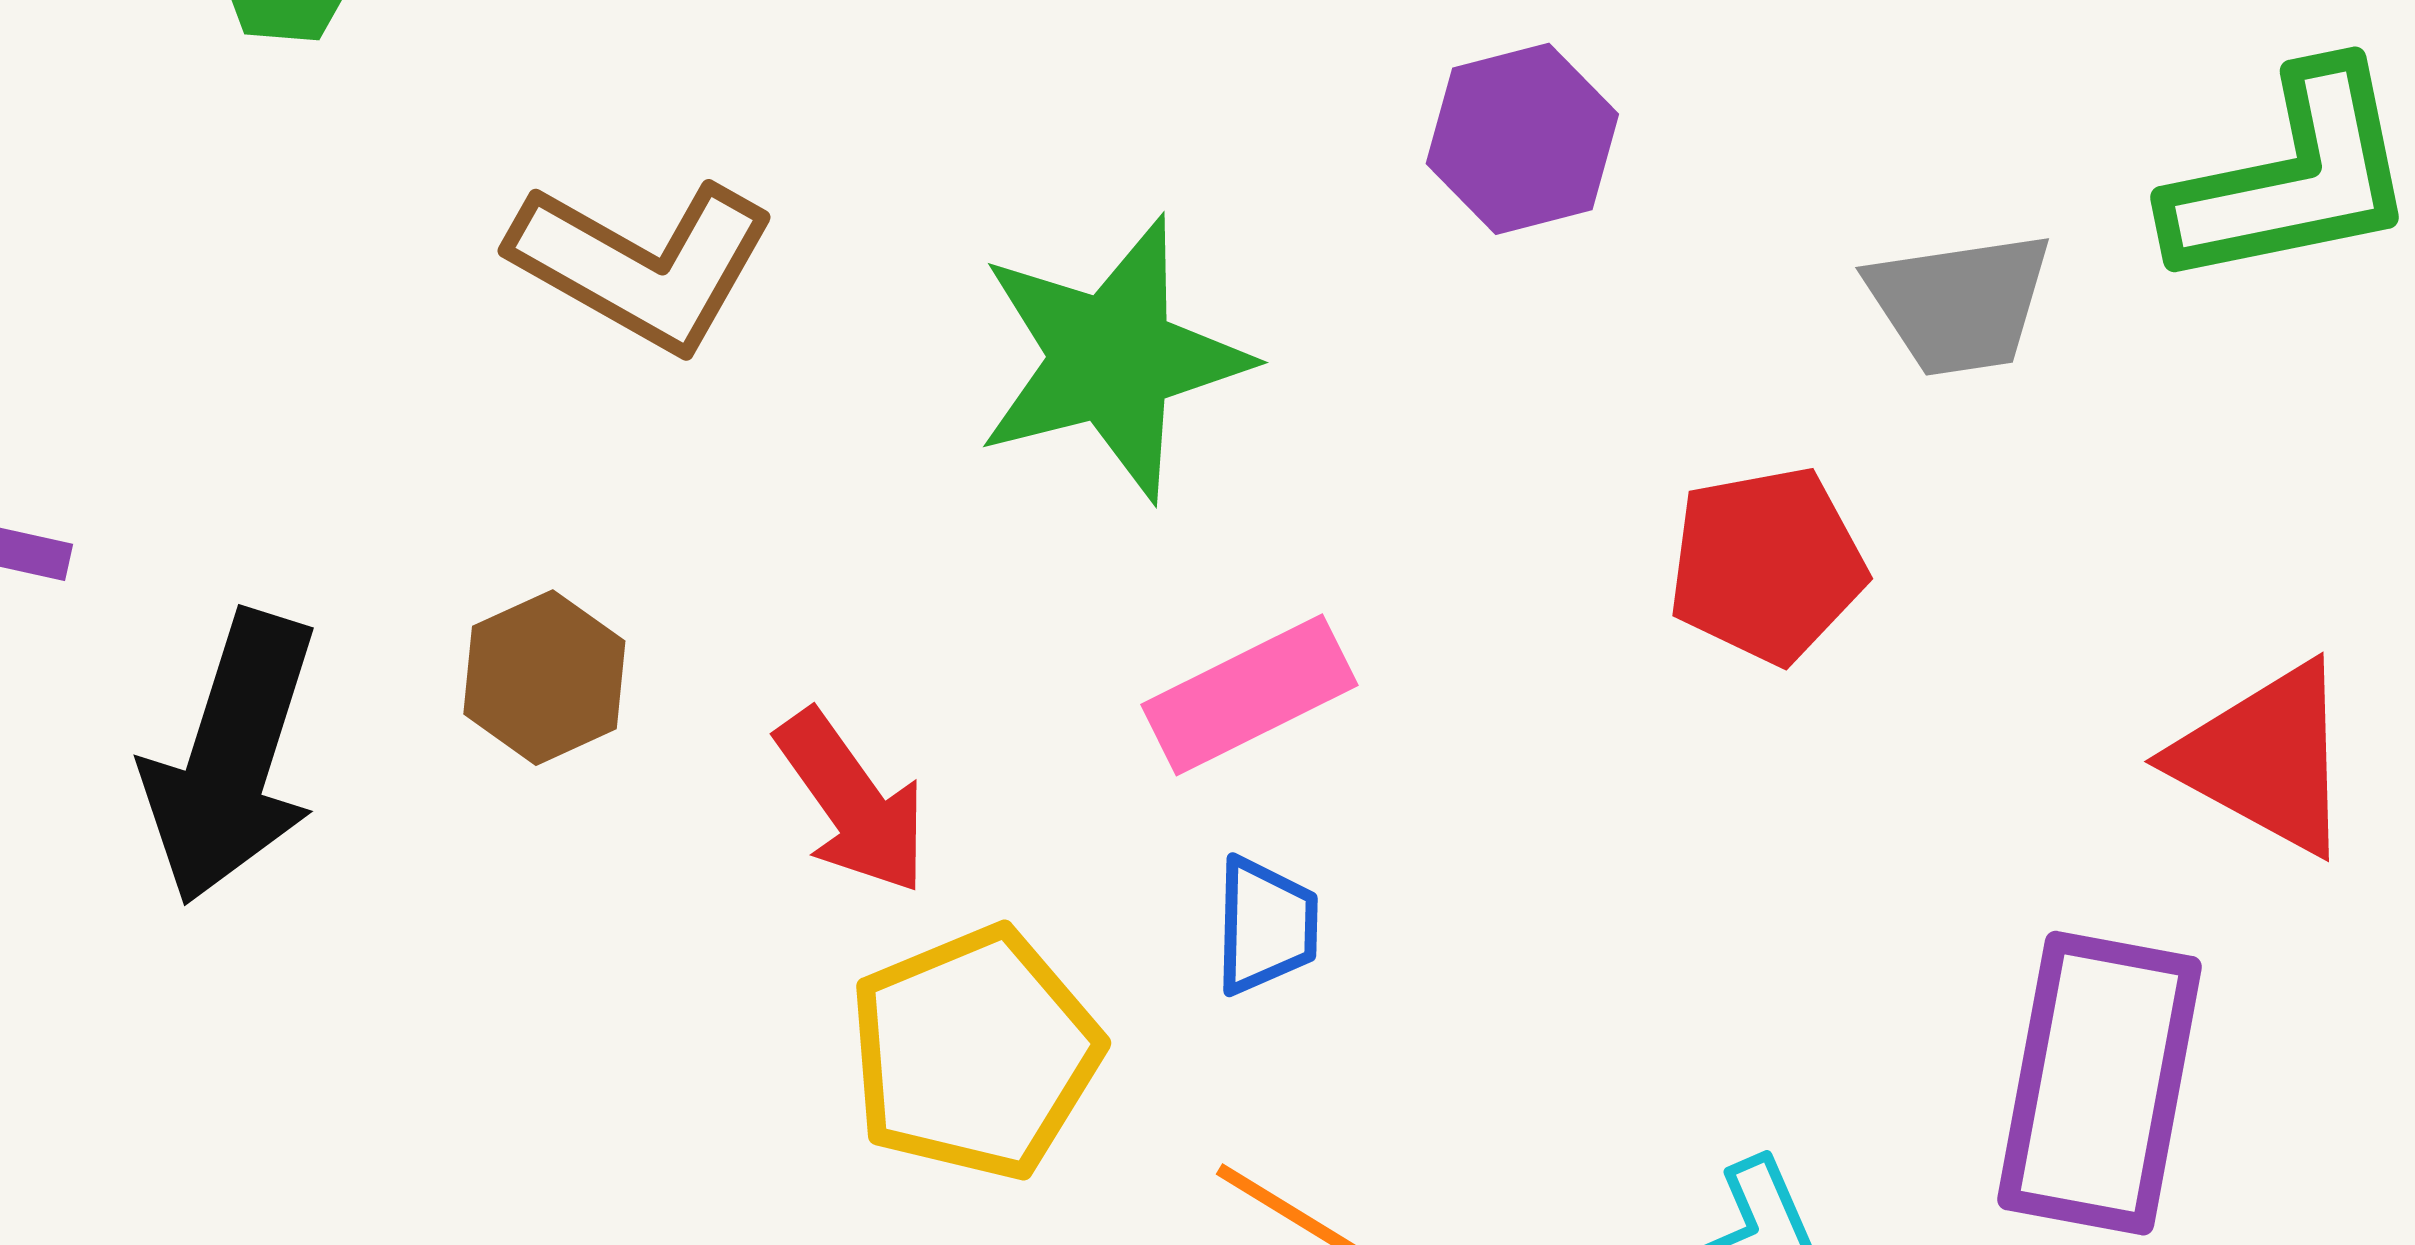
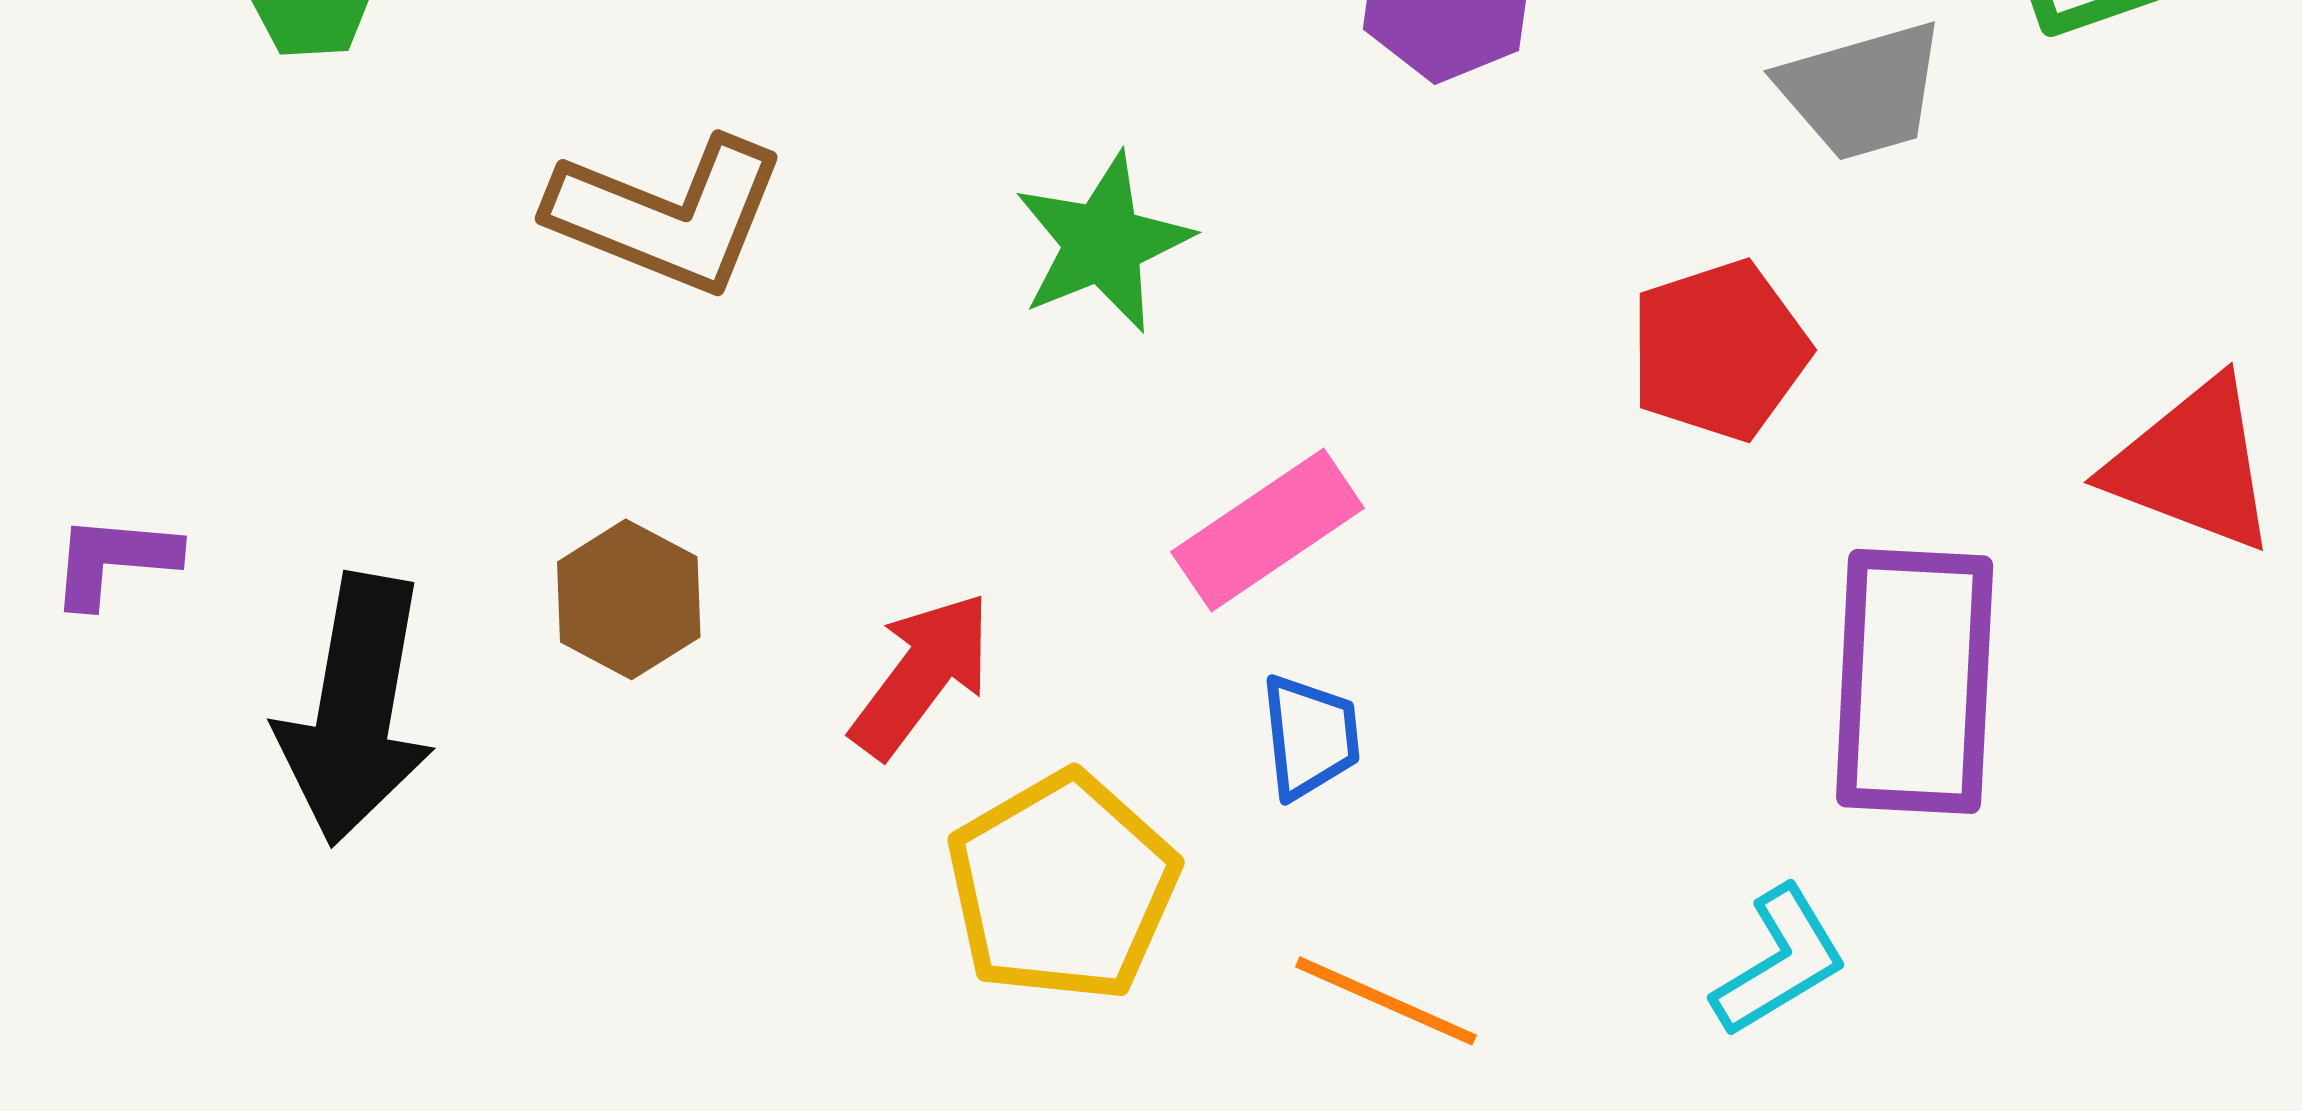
green star: (1112, 359) -> (1103, 243), size x0.7
red arrow: (852, 802) -> (922, 675), turned -100
purple rectangle: (2100, 1083) -> (1915, 681), moved

